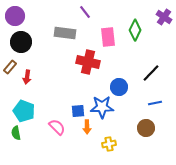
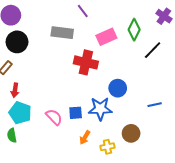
pink rectangle: (108, 37) -> (106, 37), turned 72
black line: (151, 73) -> (153, 50), moved
red arrow: (27, 77) -> (15, 90), moved
pink semicircle: (57, 127) -> (54, 117), moved
orange arrow: (87, 127) -> (85, 137), moved, turned 32
brown circle: (146, 128) -> (131, 133), moved

